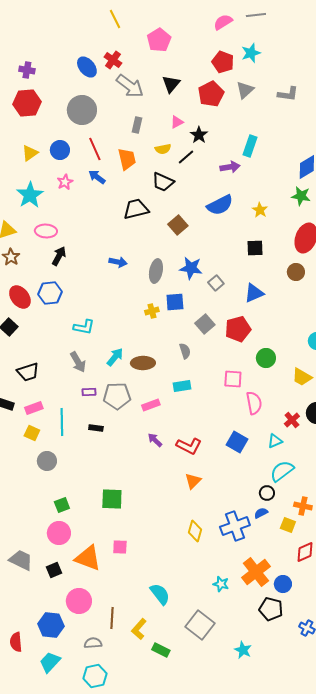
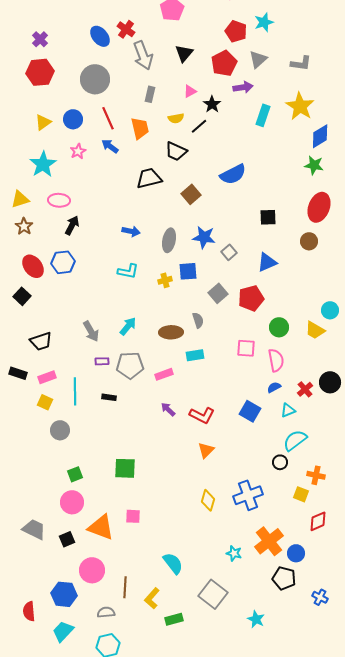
purple cross: (27, 70) -> (40, 39), turned 35
gray arrow: (130, 86) -> (143, 55), turned 32
purple arrow: (230, 167) -> (243, 87), moved
yellow star: (260, 210) -> (300, 106), moved, size x1.8
cyan L-shape: (84, 327) -> (128, 271), moved
brown ellipse: (143, 363) -> (171, 332), moved
yellow trapezoid: (302, 377) -> (315, 330), moved
pink semicircle: (254, 403) -> (276, 360), moved
blue semicircle: (261, 513) -> (274, 387), moved
green rectangle: (161, 650) -> (174, 619), turned -42

